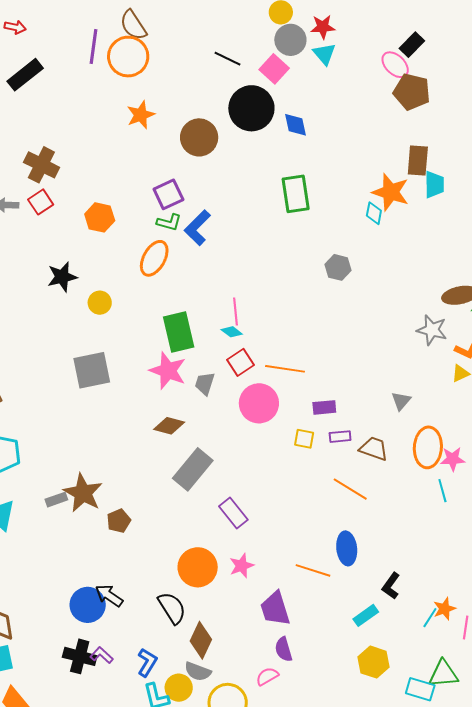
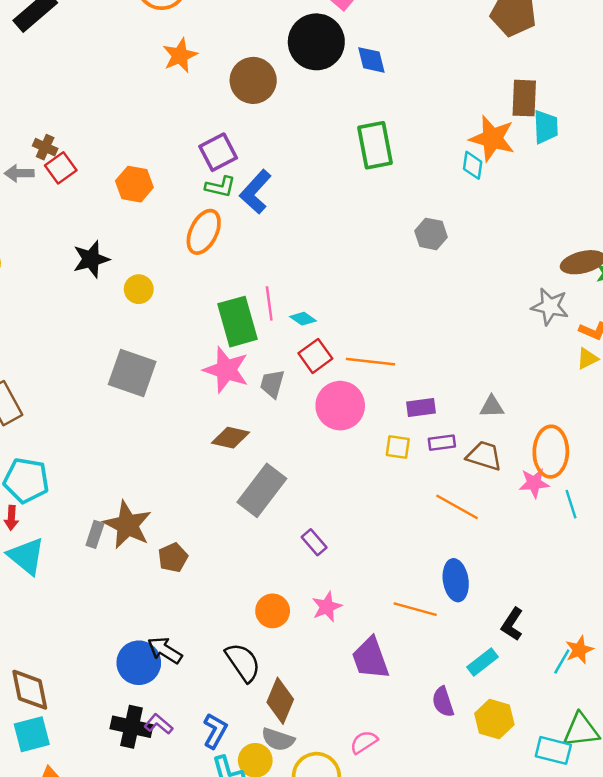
brown cross: (41, 165) -> (45, 147), moved, size x0.6
pink line: (235, 312) -> (269, 303), moved
gray square: (92, 370) -> (132, 373), turned 33
gray triangle: (401, 401) -> (492, 407), moved, turned 50
pink star: (453, 459) -> (534, 483), moved
gray rectangle: (56, 500) -> (95, 534), turned -50
purple rectangle: (233, 513) -> (314, 542), size x0.7
orange circle: (198, 567) -> (273, 611), size x0.7
purple semicircle: (284, 649) -> (443, 702), moved

